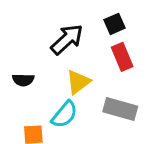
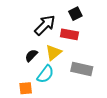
red rectangle: (122, 57) -> (69, 34), moved, turned -54
black semicircle: (23, 80) -> (31, 55), moved, turned 136

